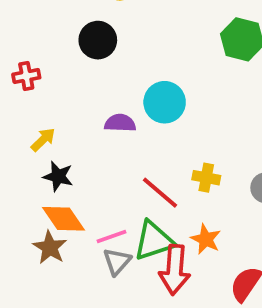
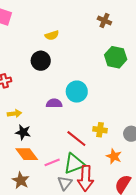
yellow arrow: (43, 140) -> (14, 114), turned 40
orange star: (206, 239) -> (114, 156), moved
brown star: (50, 247) -> (21, 180), moved
gray triangle: (117, 262) -> (65, 183), moved

